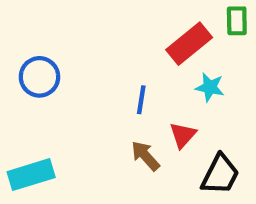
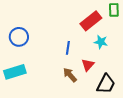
cyan rectangle: (31, 175) -> (15, 72), moved

